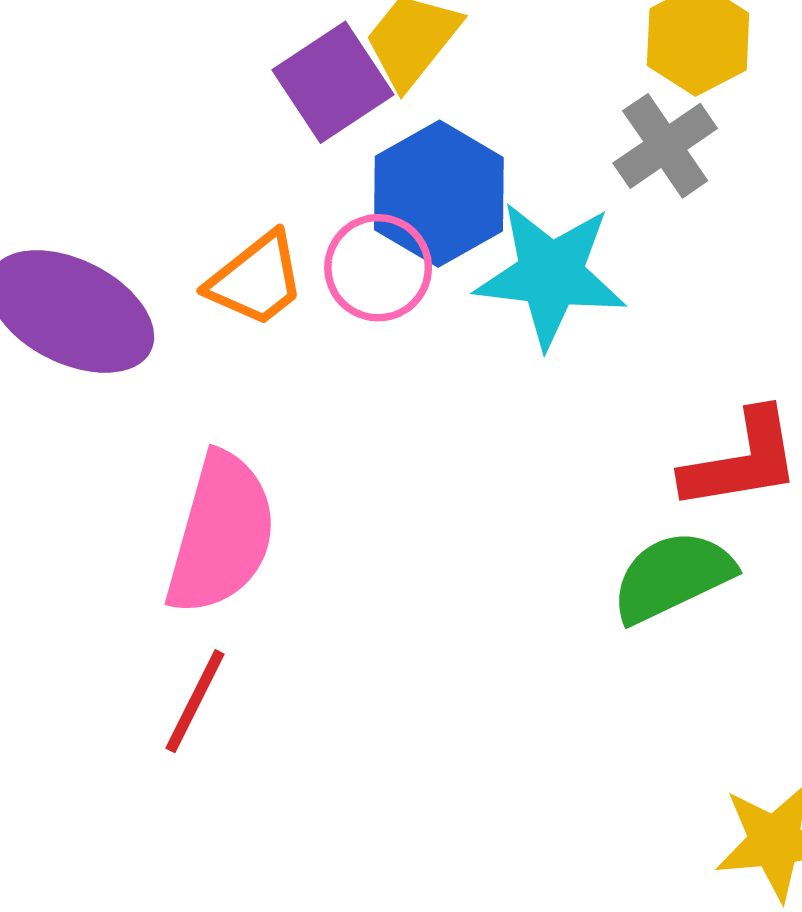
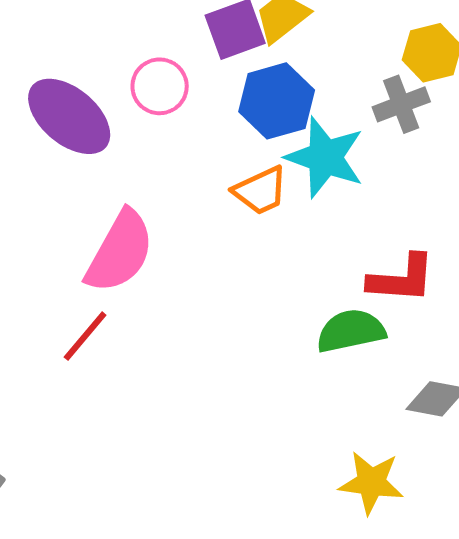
pink circle: (378, 268) -> (160, 86), moved
orange trapezoid: (256, 280) -> (260, 191), moved

